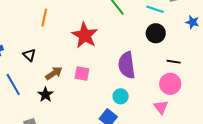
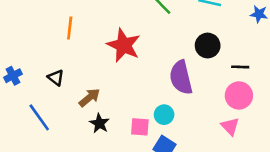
black circle: (156, 33) -> (208, 46), moved
pink square: (82, 73) -> (140, 127), moved
black star: (45, 95) -> (99, 123), moved
cyan circle: (121, 96) -> (164, 115), moved

